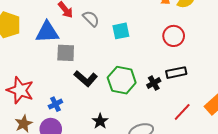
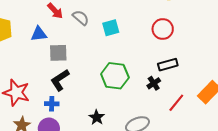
blue triangle: (47, 32) -> (39, 34), size x0.7
black L-shape: (86, 79) -> (60, 80), moved, turned 110
black cross: (154, 83) -> (154, 83), moved
blue cross: (55, 104) -> (52, 104), turned 32

